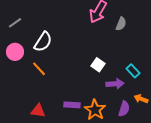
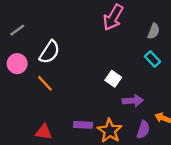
gray semicircle: (121, 24) -> (154, 31), moved
cyan rectangle: (133, 71) -> (152, 59), moved

